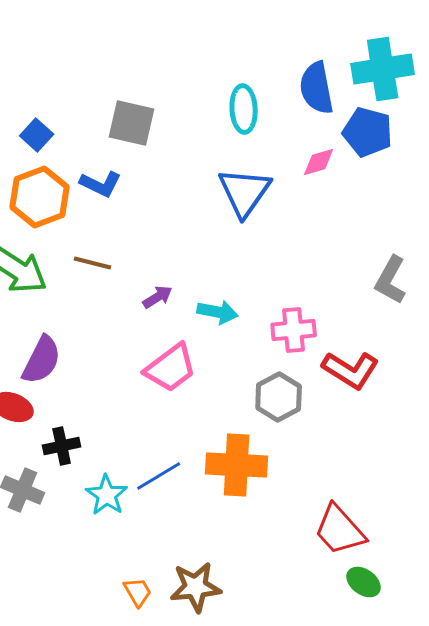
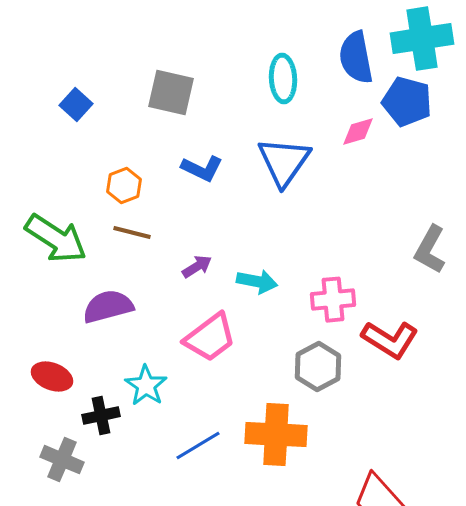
blue L-shape: (101, 184) -> (202, 169), moved
orange hexagon: (40, 197) -> (124, 186), moved, size x0.6
purple semicircle: (42, 360) -> (108, 307), moved, turned -132
cyan star: (107, 495) -> (146, 386), moved

